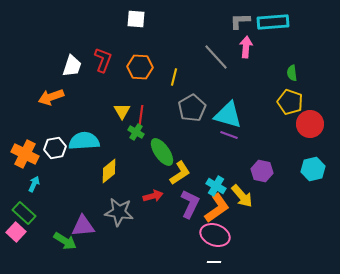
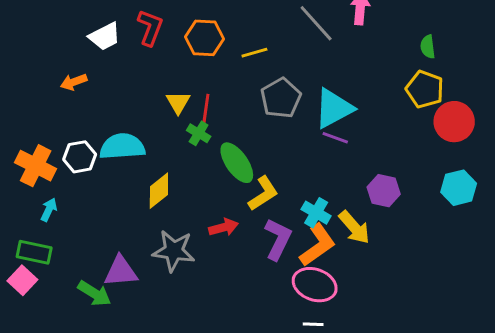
white trapezoid: (72, 66) -> (105, 36), turned 45
yellow line: (174, 77) -> (254, 53), turned 60
orange arrow: (51, 97) -> (74, 82), size x0.7
cyan triangle: (228, 115) -> (334, 108), turned -44
green rectangle: (24, 213) -> (34, 252), turned -30

